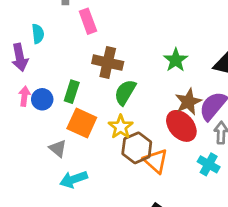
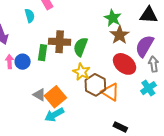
cyan semicircle: (38, 34) -> (30, 16), moved
brown cross: (108, 63) -> (60, 42), moved
brown star: (188, 102) -> (120, 35), moved
orange square: (82, 123) -> (55, 97), moved, turned 35
cyan cross: (209, 164) -> (148, 88), turned 35

